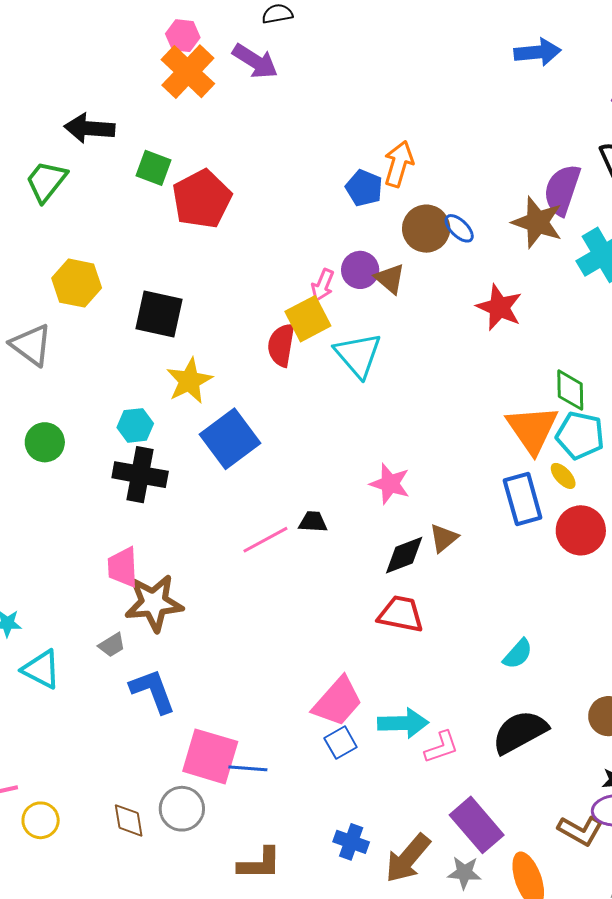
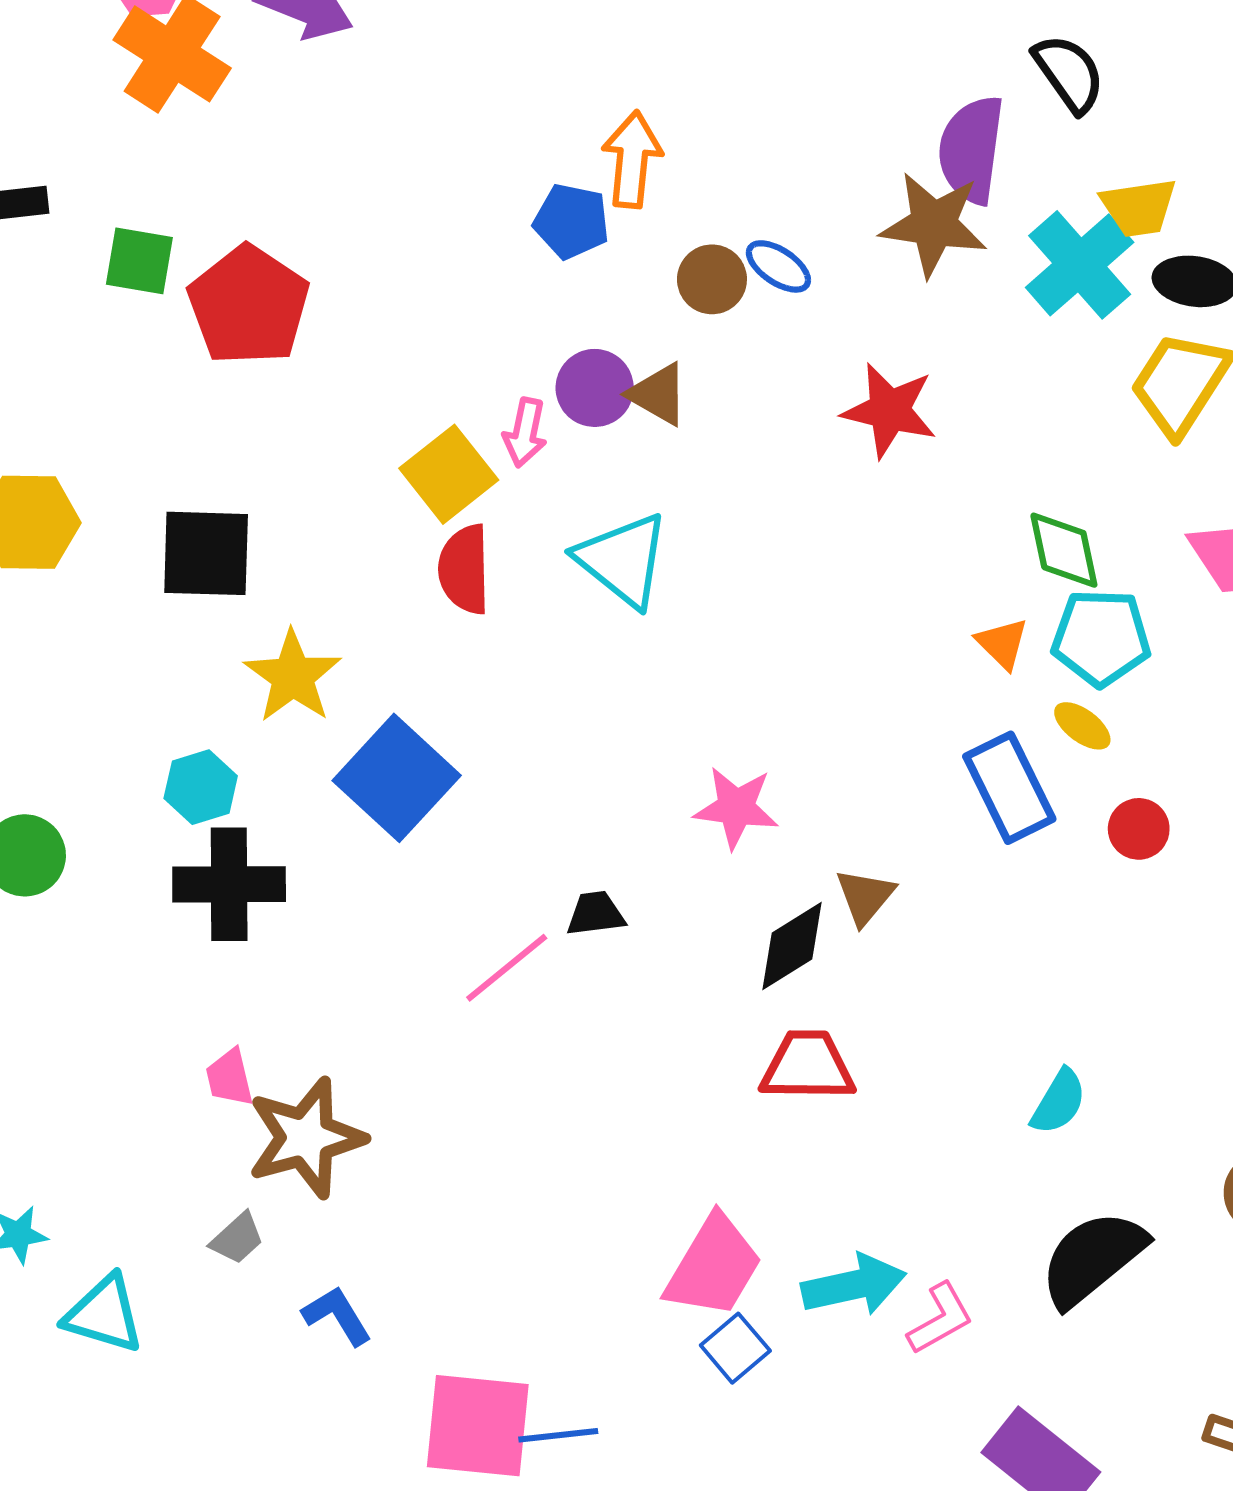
brown circle: (426, 229) -> (712, 279), size x0.7
yellow square: (308, 319) -> (449, 474), moved
orange triangle: (532, 429) -> (1002, 643), size x0.5
red circle: (581, 530) -> (1139, 829), size x0.6
pink trapezoid: (123, 567) -> (230, 1078), size x0.7
blue L-shape: (153, 691) -> (337, 1316), size x0.7

